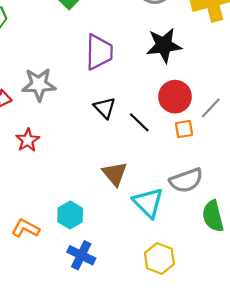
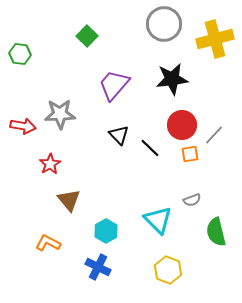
purple trapezoid: (99, 52) -> (114, 85), turned -140
brown triangle: (115, 174) -> (69, 200), moved
gray semicircle: (186, 180) -> (192, 200), size x0.6
cyan hexagon: (70, 215) -> (106, 231), moved

